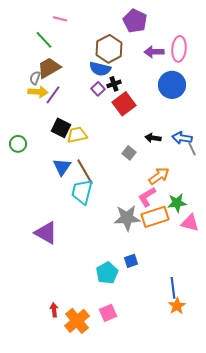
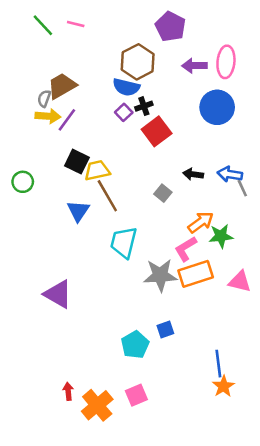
green line: (44, 40) -> (43, 25), moved
brown line: (85, 172) -> (107, 196), moved
cyan trapezoid: (82, 192) -> (124, 242), moved
green star: (177, 203) -> (221, 236), moved

